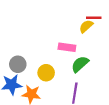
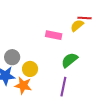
pink rectangle: (67, 47) -> (54, 35), moved
yellow circle: (46, 73) -> (30, 69), moved

